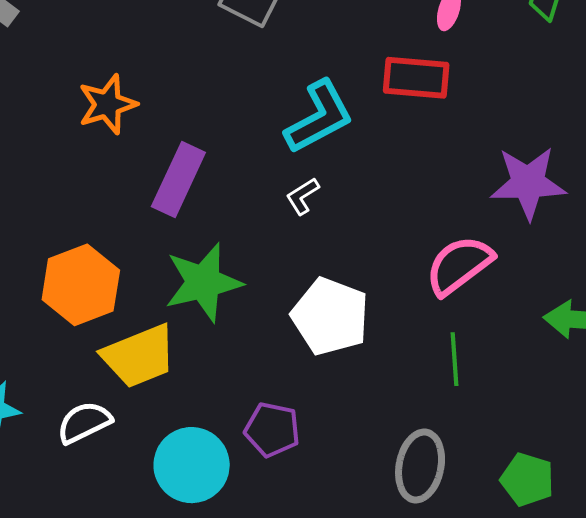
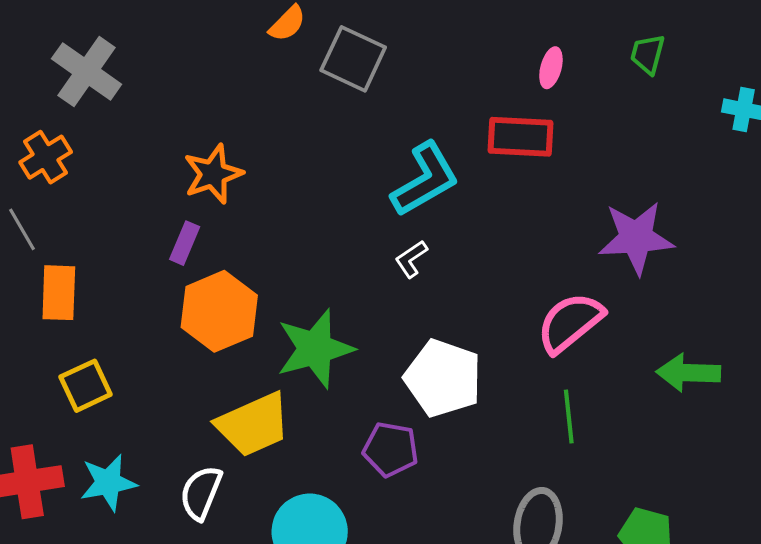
purple rectangle: (178, 179) -> (185, 243), moved, size x0.6
orange hexagon: (81, 285) -> (219, 311), moved
white semicircle: (84, 422) -> (201, 493), turned -40
purple pentagon: (272, 430) -> (391, 449), moved

